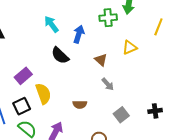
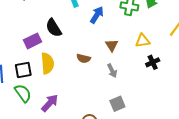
black semicircle: (60, 55) -> (54, 28), moved
brown semicircle: (80, 105) -> (84, 58), moved
black cross: (155, 111) -> (153, 62), moved, turned -32

